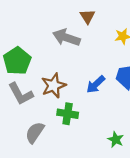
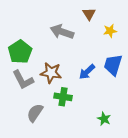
brown triangle: (88, 16) -> (89, 14), moved
brown star: (54, 86) -> (51, 73), turned 30

